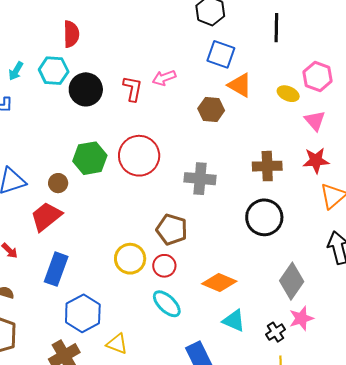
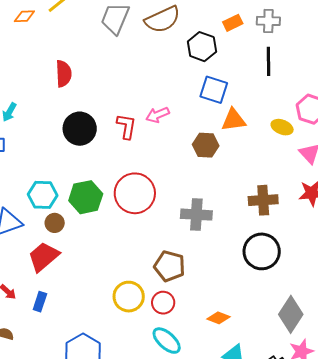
cyan hexagon: (54, 71) -> (43, 195), moved
orange triangle: (240, 85) -> (234, 120), turned -36
blue rectangle: (56, 269) -> (40, 302), moved, size x0.6
orange diamond: (219, 283) -> (218, 318), size x0.7

